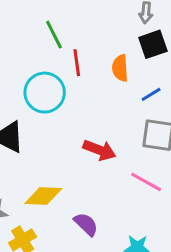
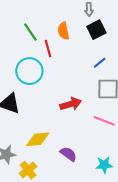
orange semicircle: (120, 68) -> (63, 31), moved
red arrow: (99, 150) -> (71, 104), turned -30

